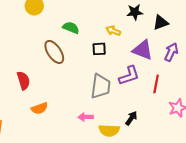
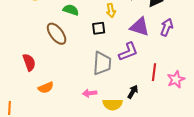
yellow arrow: (113, 31) -> (111, 10), turned -120
red line: (156, 84) -> (154, 72), moved

